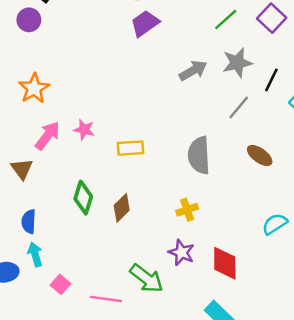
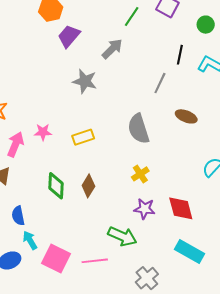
gray star: (237, 63) -> (85, 81), moved, turned -30
gray arrow: (193, 71) -> (112, 49), moved
pink square: (60, 284) -> (56, 259), size x1.8

